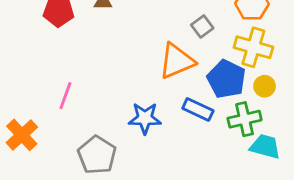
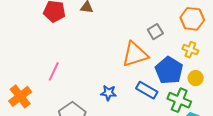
yellow cross: (253, 47) -> (190, 50), size x0.6
blue star: (145, 118) -> (109, 93), size x0.7
green cross: (245, 119) -> (179, 100), turned 30

